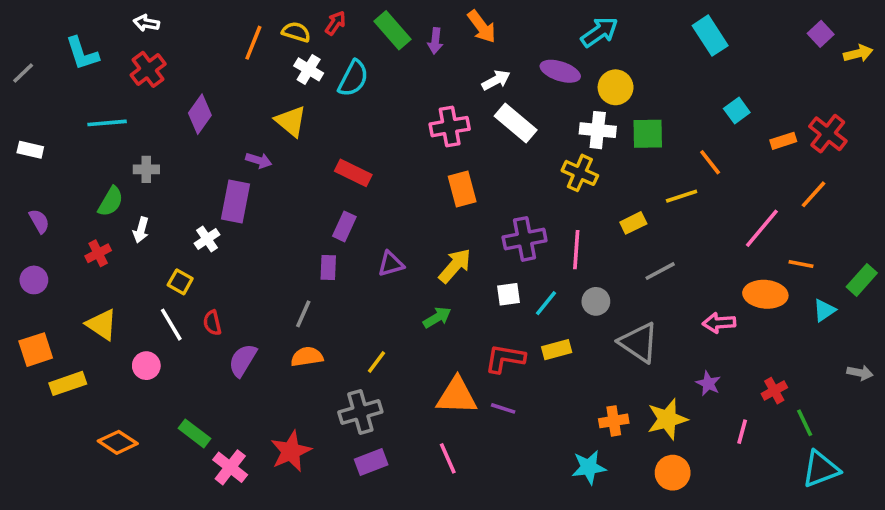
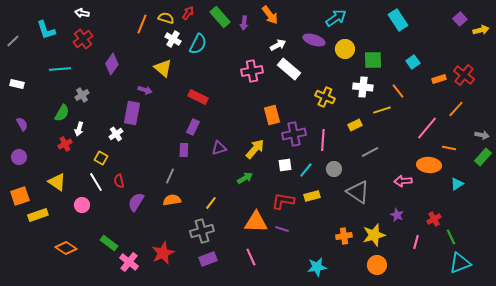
white cross: (598, 130) -> (363, 87), moved
green square: (648, 134) -> (373, 60), moved
gray cross: (146, 169) -> (82, 95), turned -32
orange rectangle: (462, 189) -> (272, 115), moved
red cross: (98, 253) -> (65, 144), moved
cyan triangle: (824, 310) -> (457, 184), moved
gray arrow: (860, 373) -> (482, 135), moved
cyan star: (589, 467) -> (317, 267), moved

